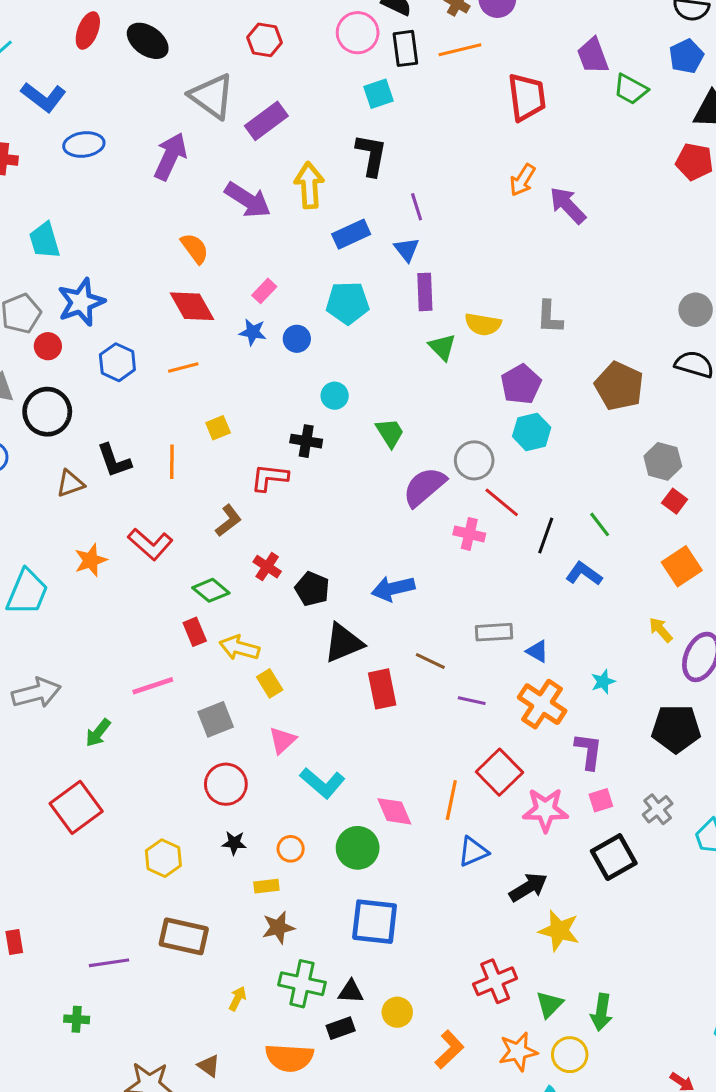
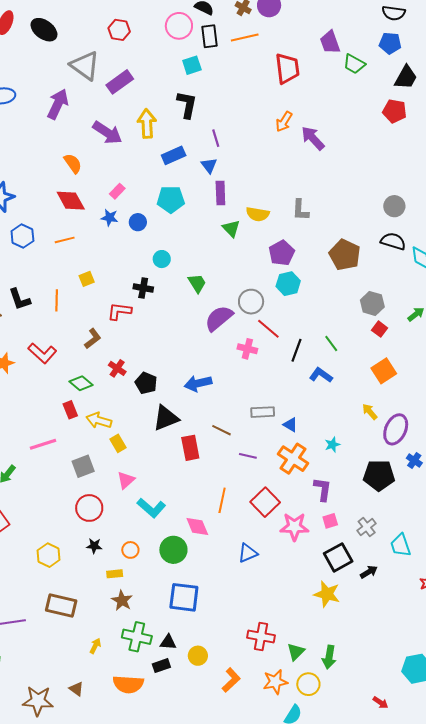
blue pentagon: (686, 56) -> (390, 43), turned 30
orange line: (451, 800) -> (222, 500), moved
black arrow: (528, 887) -> (369, 572), moved, size x0.7
brown star: (278, 927) -> (122, 600), turned -30
yellow star: (559, 931) -> (327, 594), moved
red cross: (495, 981) -> (261, 636), turned 32

